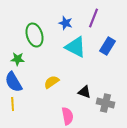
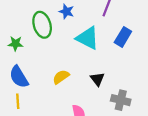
blue star: (66, 23) -> (66, 11), moved
green star: (18, 59) -> (16, 44), moved
black triangle: (85, 92) -> (97, 79), moved, turned 32

